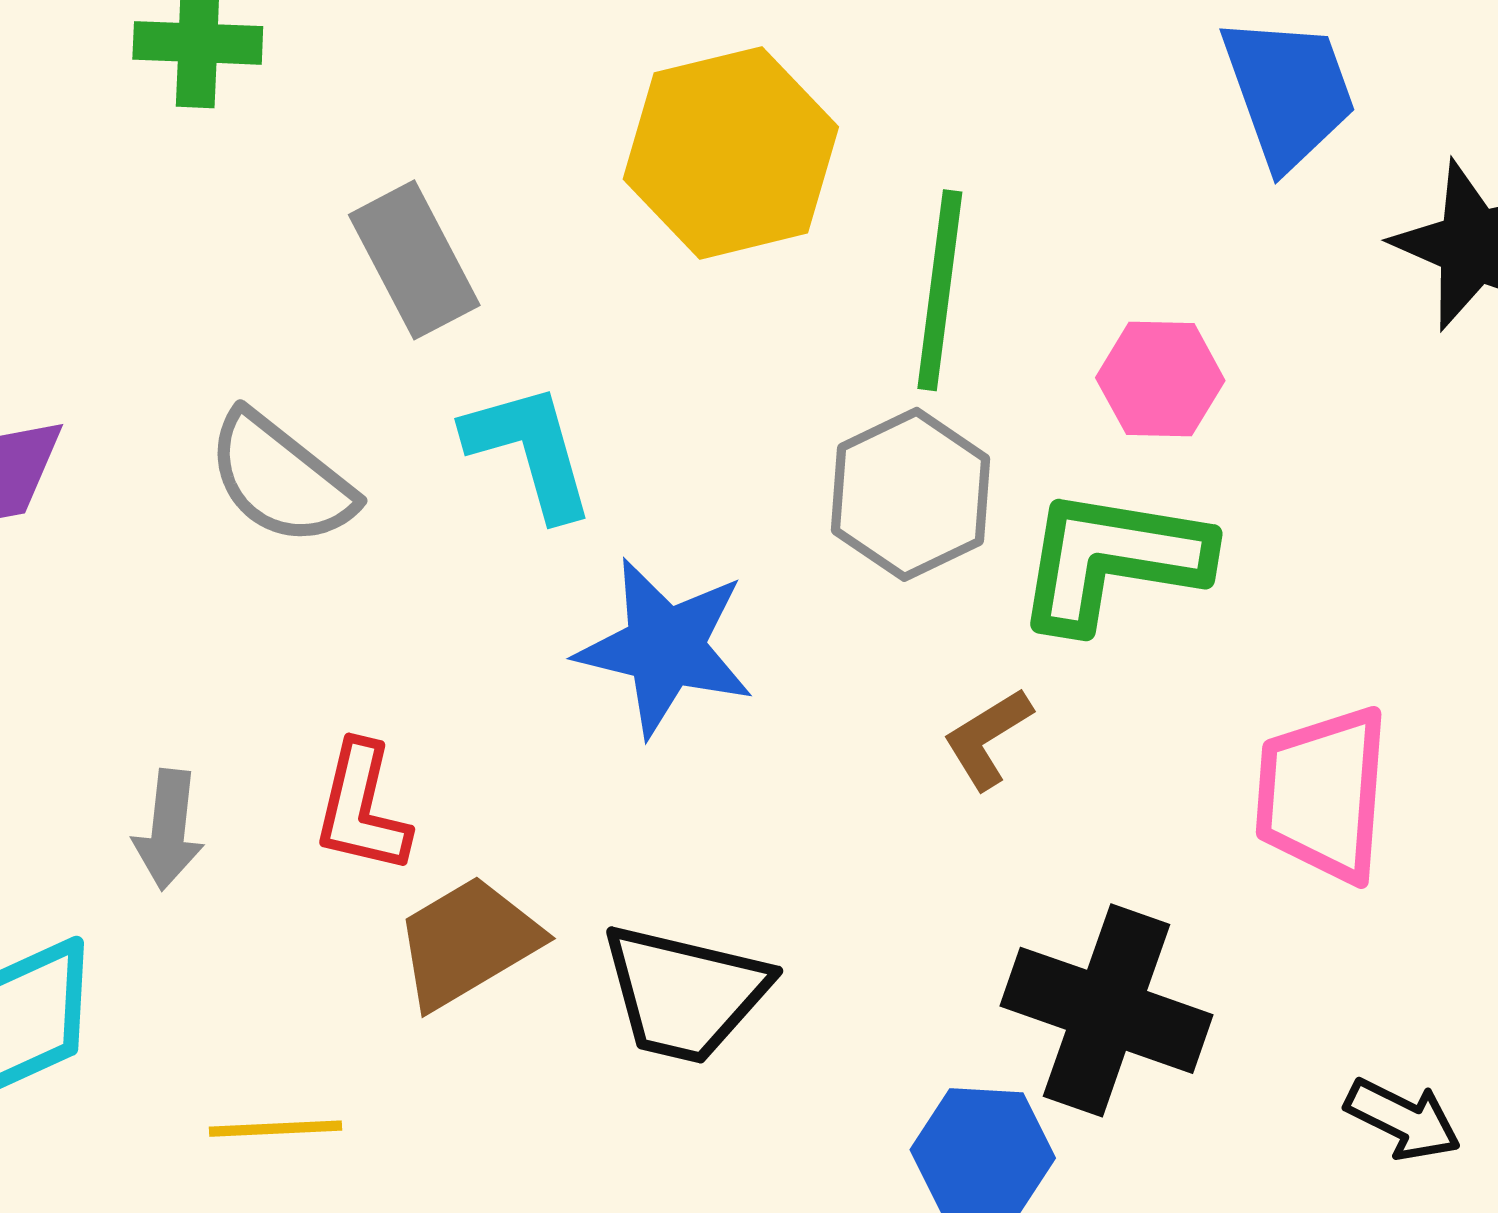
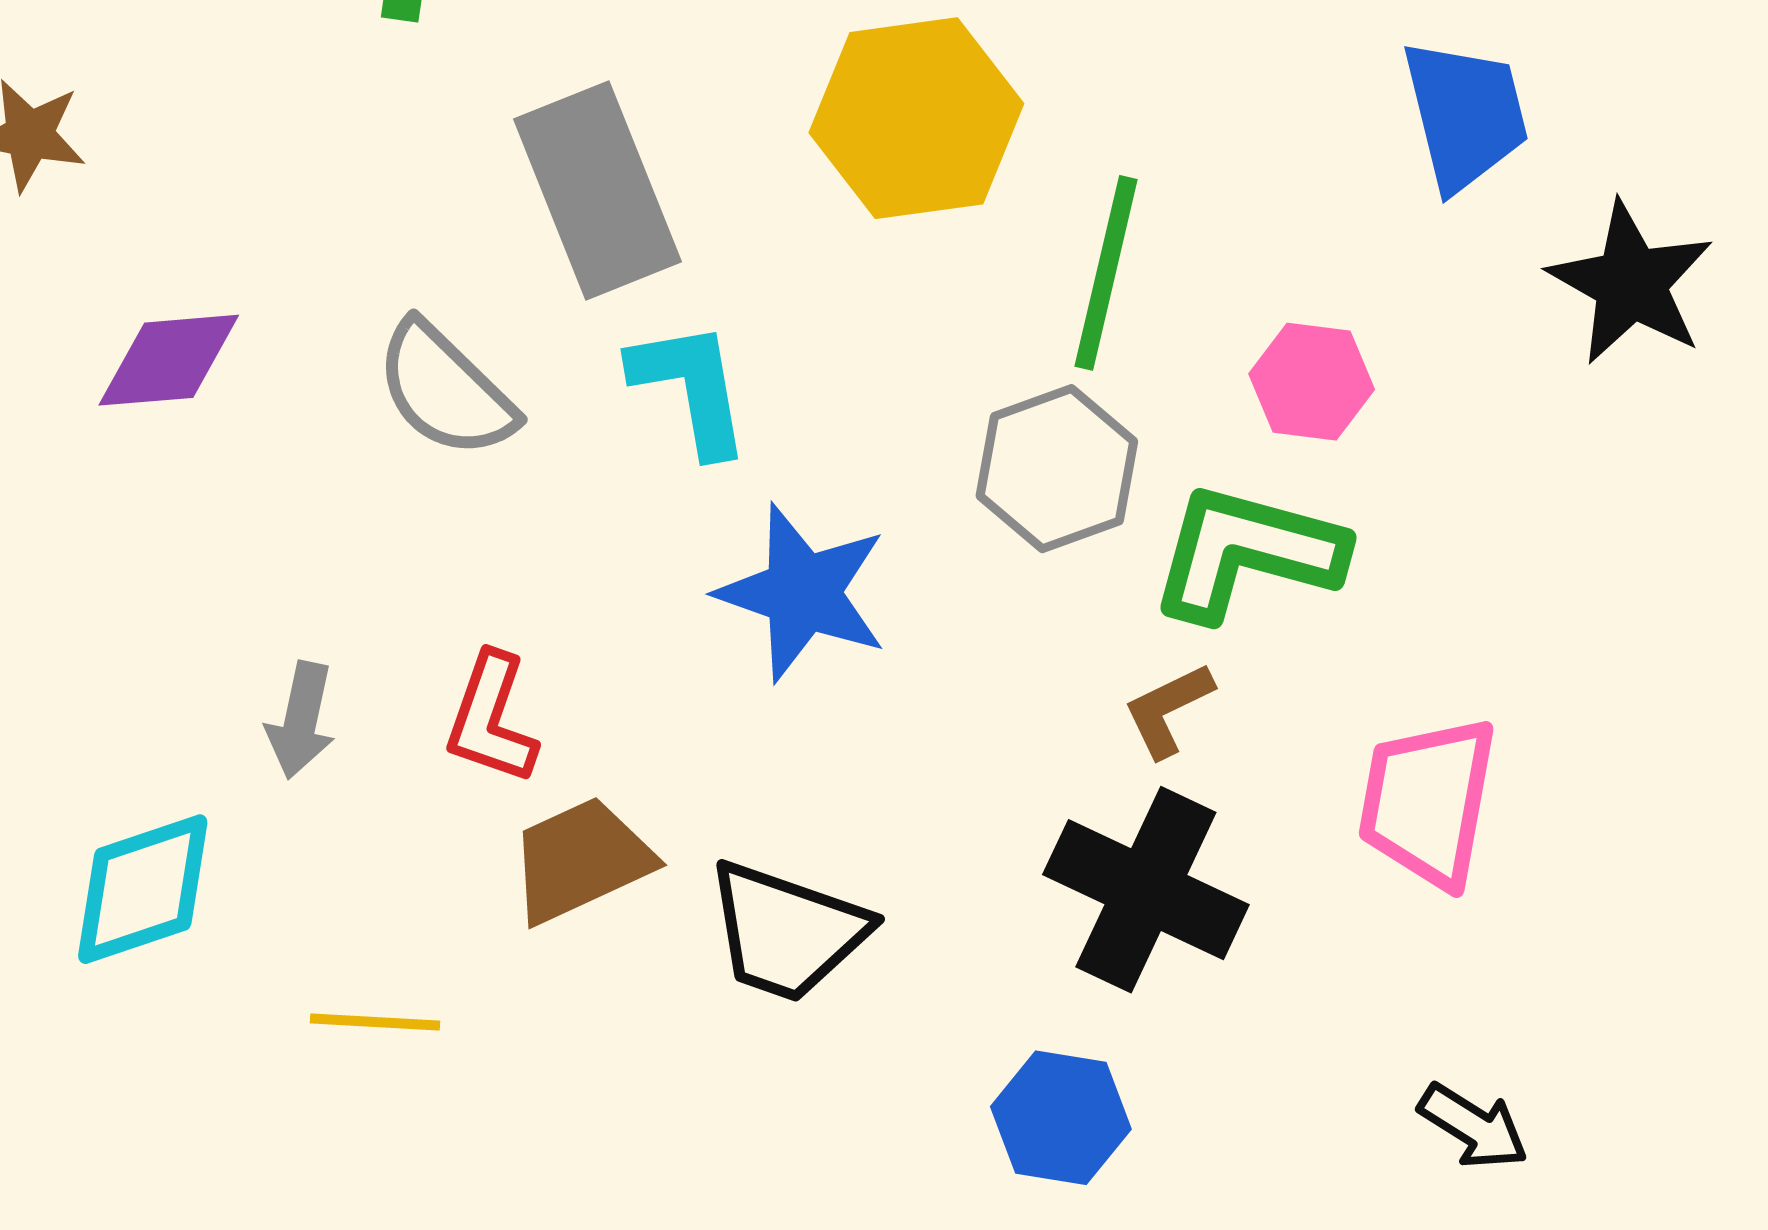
gray rectangle: (414, 260) -> (597, 190), size x1.4
brown L-shape: (987, 738) -> (1168, 710), moved
black cross: (1107, 1010) -> (1146, 890), moved

